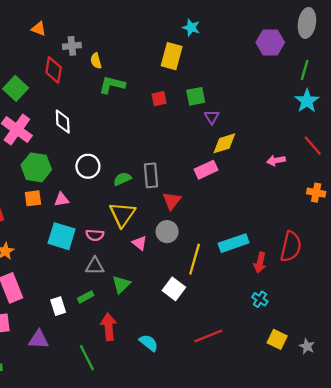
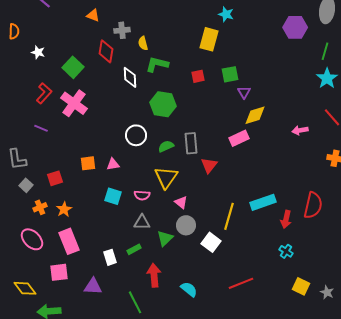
white diamond: (63, 122) -> (130, 77), moved
green hexagon: (36, 167) -> (163, 104), moved
gray circle: (167, 232) -> (186, 225), moved
cyan square: (62, 236) -> (113, 196), size x0.7

